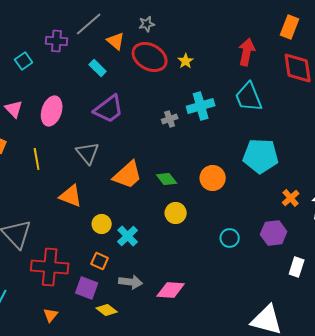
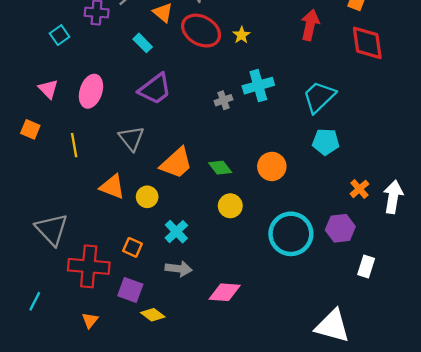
cyan trapezoid: (249, 97) -> (319, 97), moved, turned 68
cyan pentagon: (261, 156) -> (326, 142), size x0.7
yellow circle: (102, 224) -> (147, 197), moved
cyan circle: (230, 238) -> (291, 234), size x2.0
orange square: (100, 261) -> (133, 247), moved
gray arrow: (131, 282) -> (179, 269), moved

